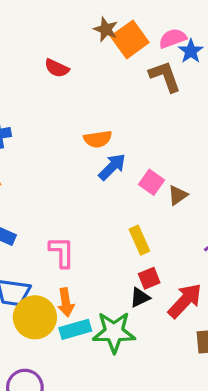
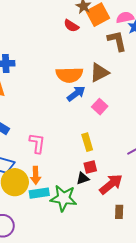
red semicircle: (57, 68) -> (71, 26), moved
orange semicircle: (98, 139) -> (69, 75), size x1.5
brown triangle: (178, 195) -> (99, 73), moved, size x1.5

